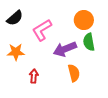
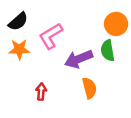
orange circle: (84, 20) -> (116, 24), moved
orange star: (16, 52) -> (19, 49), moved

